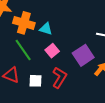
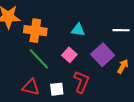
cyan triangle: (46, 29) -> (78, 30), moved

